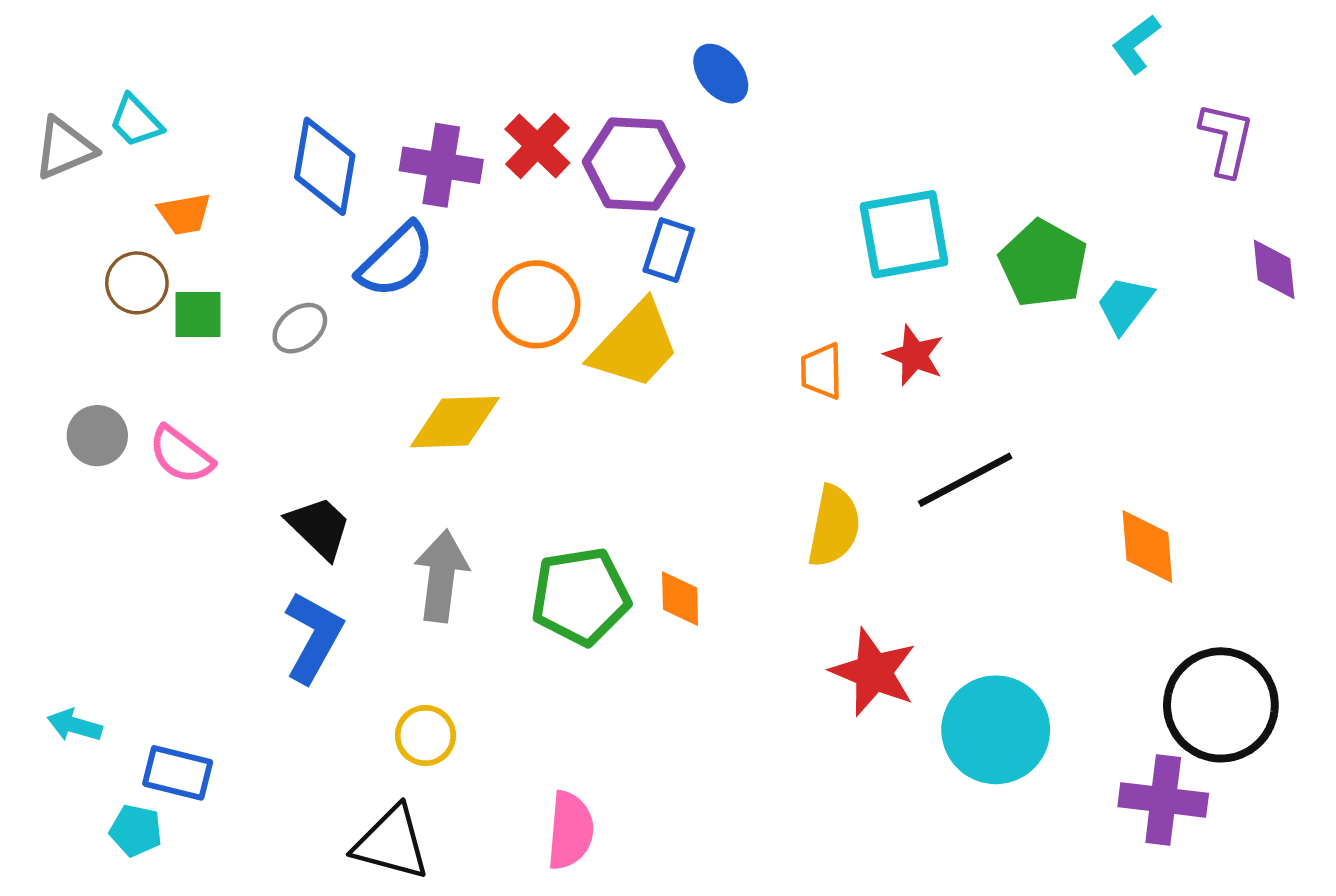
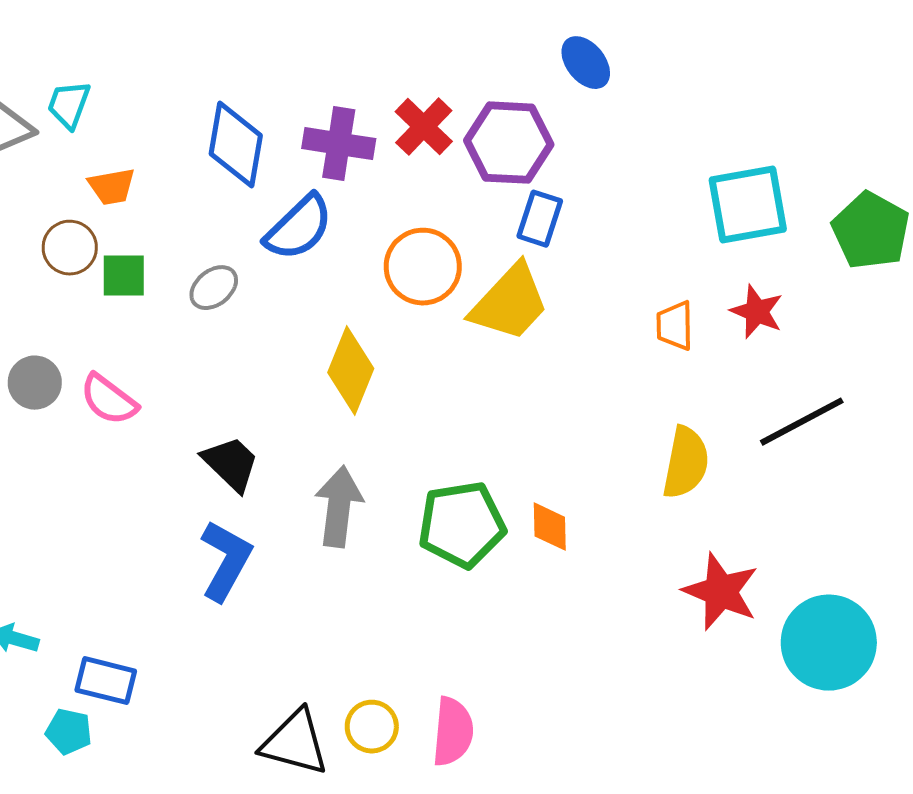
cyan trapezoid: (136, 121) -> (69, 105), turned 64
yellow diamond: (455, 422) -> (351, 371), turned -66
yellow circle: (425, 735) -> (372, 727), moved

